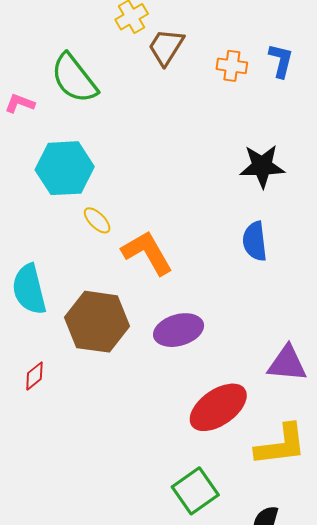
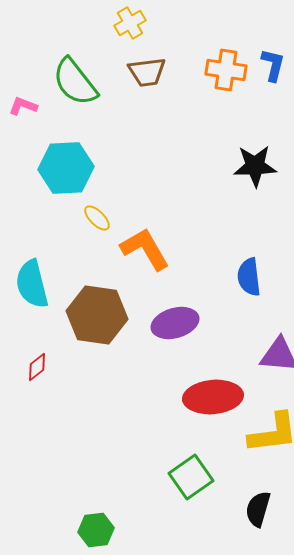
brown trapezoid: (166, 47) -> (147, 72), moved, turned -129
orange cross: (232, 66) -> (226, 70), size x1.4
blue semicircle: (255, 241) -> (249, 277), moved
red ellipse: (218, 407) -> (213, 397), turned 30

